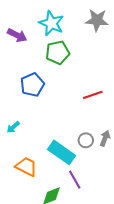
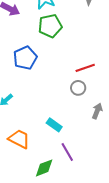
gray circle: (86, 140) -> (78, 88), moved
cyan rectangle: (62, 152) -> (54, 125), size x0.6

